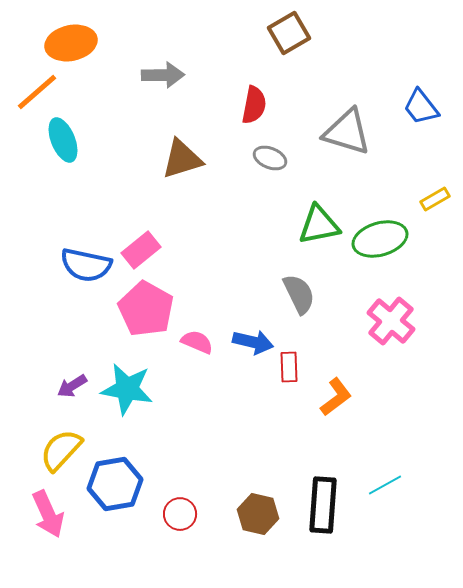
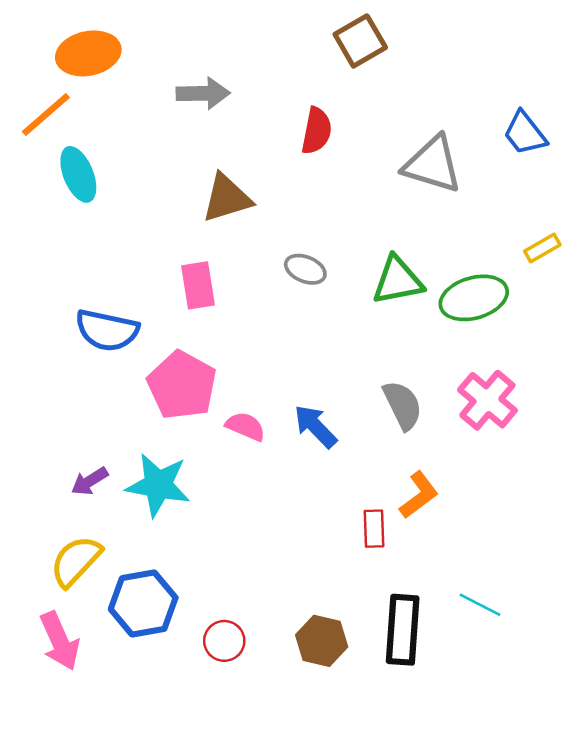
gray ellipse: (270, 158) -> (305, 269), moved
pink rectangle: (141, 250) -> (198, 285), moved, turned -60
gray semicircle: (299, 294) -> (403, 405), moved
blue arrow: (253, 342) -> (315, 426), turned -147
red rectangle: (289, 367) -> (374, 529), moved
cyan line: (385, 485) -> (480, 605), turned 56

